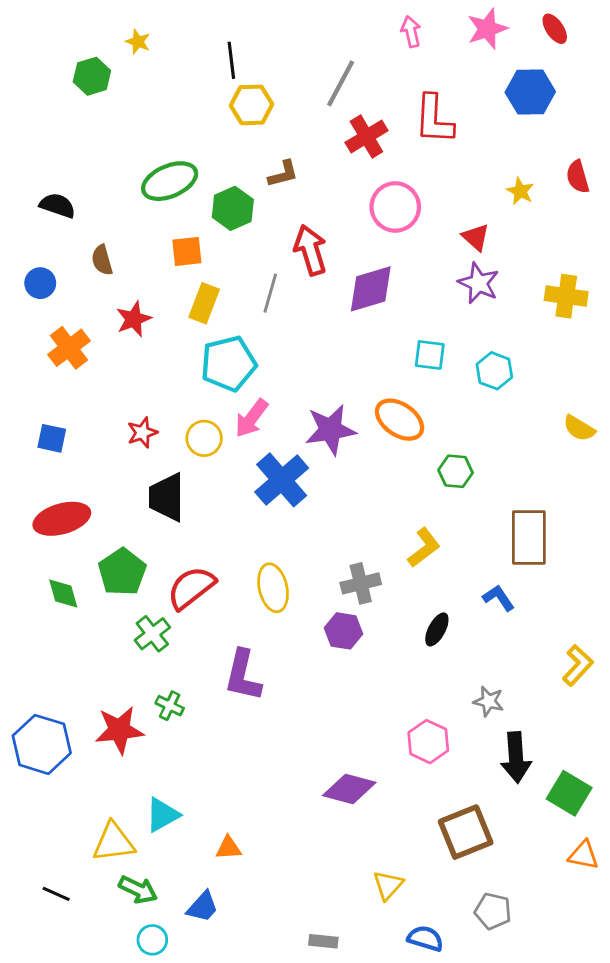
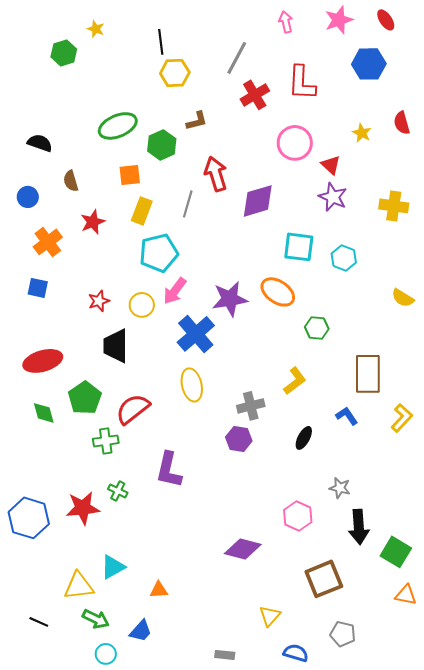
pink circle: (395, 207) -> (295, 143), moved
cyan square: (430, 355) -> (299, 247), size x1.4
blue square: (52, 438) -> (38, 288), moved
yellow ellipse: (273, 588) -> (192, 385), moved
green cross: (152, 634) -> (106, 441), turned 30
yellow L-shape: (578, 665) -> (402, 418), moved

